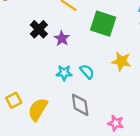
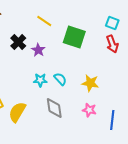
yellow star: (121, 61) -> (90, 83), moved
pink star: (116, 123) -> (89, 110), moved

